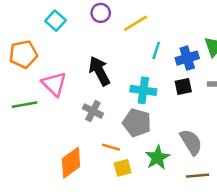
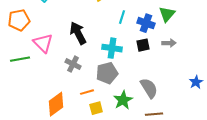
blue cross: (187, 58) -> (146, 23), turned 36
gray pentagon: (137, 123) -> (107, 73), turned -30
orange line: (111, 147) -> (87, 92), turned -32

